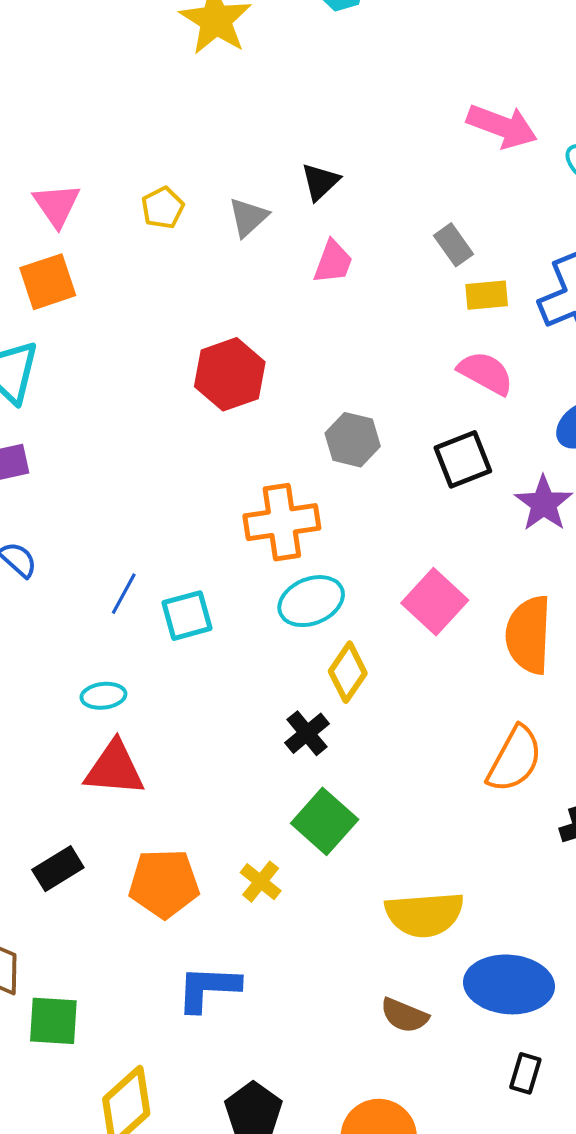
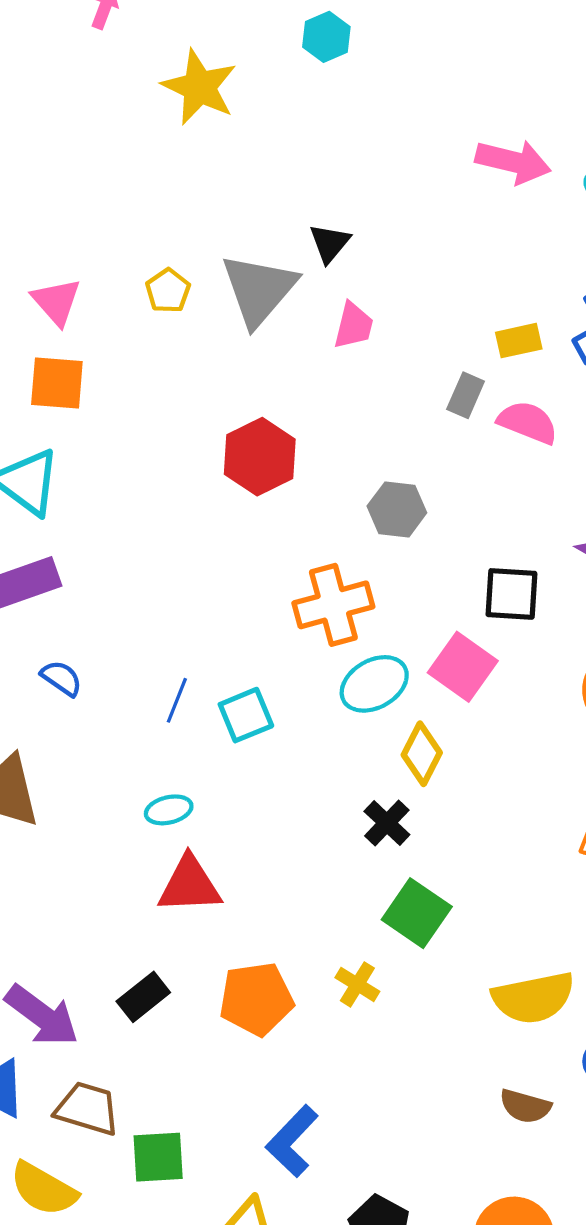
gray triangle: (248, 217) -> (259, 290), size x1.8
gray rectangle: (454, 245) -> (466, 395), moved, turned 66
orange square: (48, 282) -> (57, 383), turned 30
black square: (463, 459) -> (511, 594), moved, turned 32
pink square: (435, 602) -> (463, 667), moved
blue L-shape: (208, 988) -> (292, 1141), moved, turned -42

